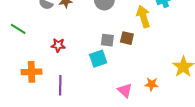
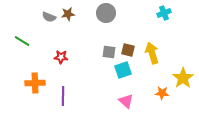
yellow arrow: (143, 16) -> (152, 53), moved
cyan square: (98, 59) -> (123, 70), moved
orange star: (152, 84) -> (162, 93), moved

